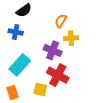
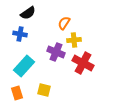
red cross: (58, 75) -> (83, 63), moved

